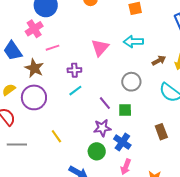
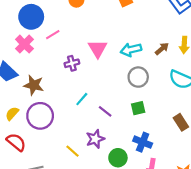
cyan arrow: (133, 42) -> (131, 50), moved
pink line: (53, 48) -> (53, 35), moved
purple cross: (74, 70) -> (72, 63), moved
purple line: (105, 103) -> (105, 111), moved
purple star: (102, 128) -> (95, 139), moved

